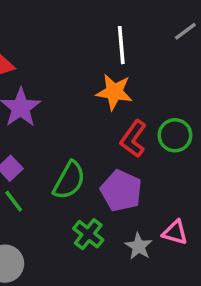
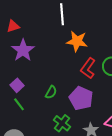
white line: (121, 45) -> (62, 14), moved
green semicircle: (69, 180) -> (51, 92), size x0.6

